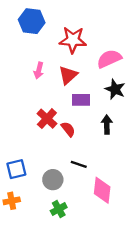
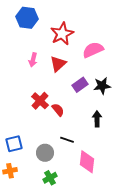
red star: (73, 40) -> (62, 34), turned -30
black star: (115, 89) -> (102, 86), moved, turned -30
purple rectangle: (81, 100) -> (80, 85), moved, turned -35
black arrow: (107, 124) -> (97, 119), moved

